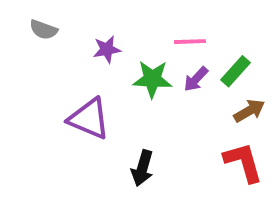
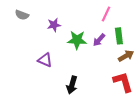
pink line: (190, 42) -> (106, 14), moved, turned -63
green rectangle: (235, 71) -> (119, 36), turned -49
purple triangle: (89, 119) -> (45, 60), size x0.7

